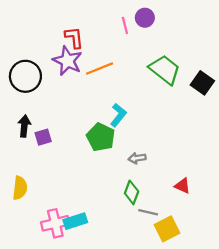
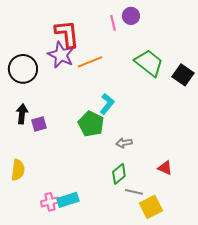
red L-shape: (74, 38) -> (67, 34), size x1.4
green diamond: (132, 192) -> (119, 174), turned 30
pink cross: (55, 223) -> (50, 202), size x0.7

